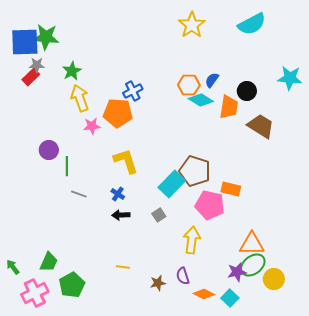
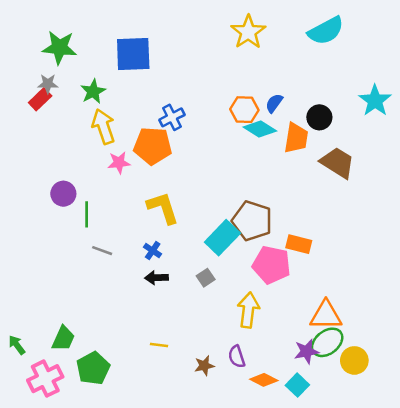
blue square: (25, 42) -> (133, 54), moved
cyan star: (290, 78) -> (375, 101), turned 30

